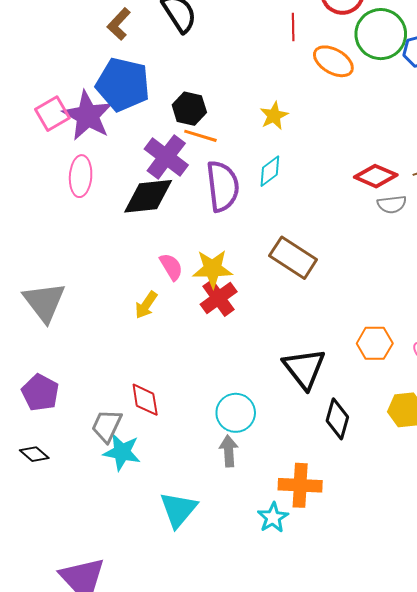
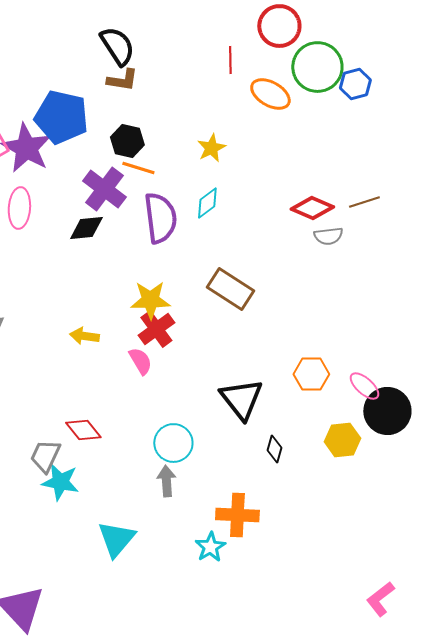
brown L-shape: (119, 24) -> (122, 80), moved, turned -124
black diamond: (148, 196) -> (86, 228), size x0.7
pink semicircle: (171, 267) -> (140, 361), moved
yellow arrow: (146, 305) -> (84, 336), turned 64
red diamond: (145, 400) -> (83, 430), turned -30
black diamond: (337, 419) -> (274, 449), size x0.7

